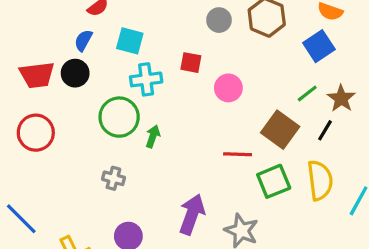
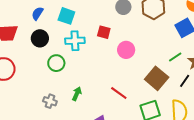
black circle: (75, 73) -> (40, 38), moved
green circle: (119, 117) -> (56, 63), size x0.7
green arrow: (153, 136) -> (77, 94), moved
red line: (238, 154) -> (119, 93), moved, turned 30

